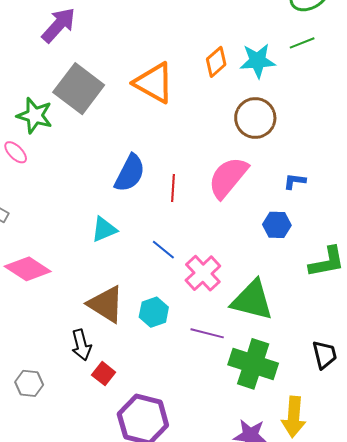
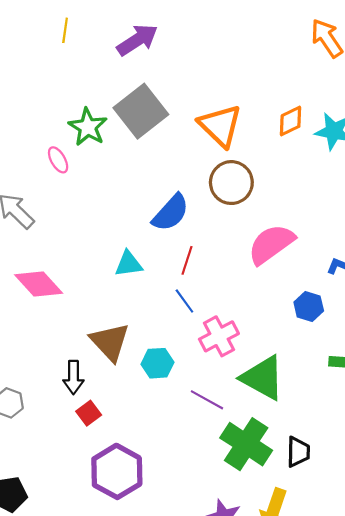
brown circle: (255, 118) -> (231, 183), moved
red line: (173, 188) -> (187, 260), moved
black trapezoid: (325, 355) -> (298, 452), moved

